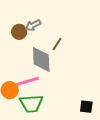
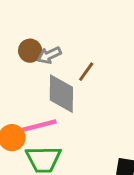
gray arrow: (33, 25) -> (49, 55), moved

